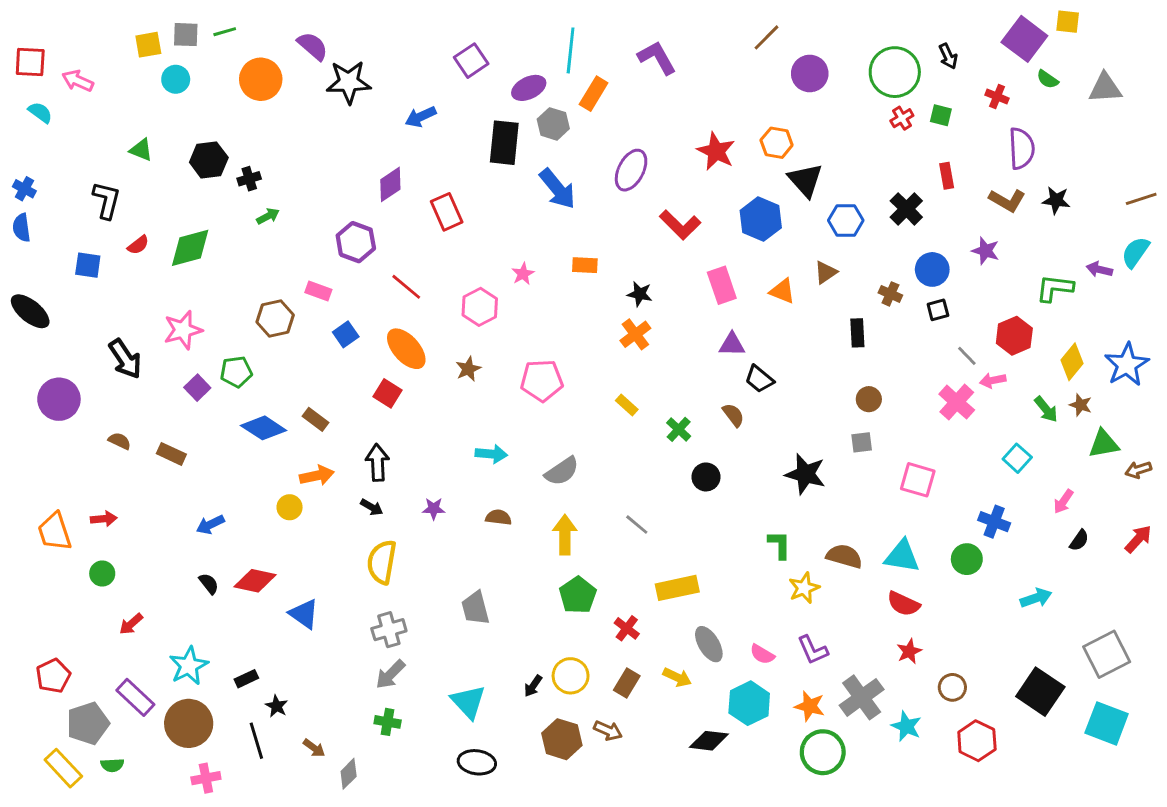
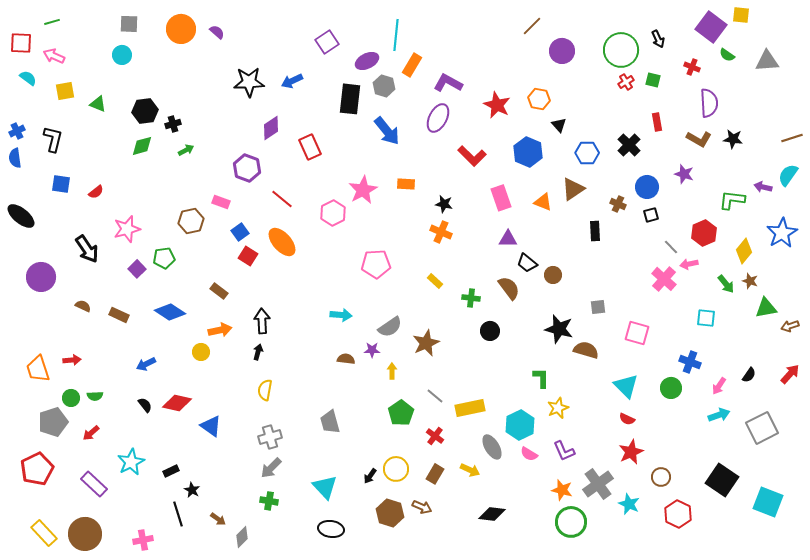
green line: (225, 32) -> (52, 22), moved
yellow square: (148, 45) -> (65, 91), moved
purple semicircle: (313, 46) -> (217, 32), size x0.7
purple L-shape: (657, 58) -> (448, 83), moved, turned -32
orange circle: (261, 79) -> (181, 29), moved
black star: (349, 82) -> (249, 82), moved
black triangle: (805, 180) -> (559, 125), size x0.6
blue cross: (24, 189) -> (17, 131), turned 35
black L-shape: (107, 200) -> (53, 139), moved
red semicircle: (138, 245) -> (96, 192), moved
green diamond: (190, 248) -> (142, 146), moved, size x0.7
brown triangle: (826, 272) -> (573, 189), size x1.4
pink star: (523, 274) -> (363, 190), size x1.8
orange cross: (635, 334) -> (441, 232), turned -30
blue star: (1127, 365) -> (782, 233), moved
brown star: (468, 369) -> (426, 343), moved, size x1.5
red square: (388, 393) -> (248, 256), moved
brown circle: (869, 399) -> (553, 275), moved
brown semicircle: (733, 415) -> (509, 288), size x1.4
blue diamond: (264, 428) -> (170, 312), moved
green cross: (679, 429) -> (471, 298), turned -36
cyan square: (1017, 458) -> (706, 318), turned -36
pink arrow: (1063, 501) -> (719, 386), moved
black arrow: (372, 507) -> (258, 352), turned -105
purple star: (434, 509) -> (372, 350), moved
gray line: (637, 525) -> (435, 396), moved
yellow arrow: (565, 535) -> (392, 371), size x0.6
brown semicircle: (844, 556) -> (586, 350), moved
cyan triangle: (902, 556) -> (626, 386), turned 36
yellow semicircle: (382, 562) -> (265, 390), size x0.7
red semicircle: (903, 604) -> (627, 419), size x0.7
red star: (909, 651) -> (631, 452), size x1.4
gray square: (1107, 654) -> (762, 428), moved
red pentagon: (53, 676) -> (37, 469), size x1.4
cyan hexagon: (749, 703) -> (520, 425), moved
gray pentagon: (88, 723) -> (53, 422), moved
brown circle: (189, 723) -> (85, 534), moved
green semicircle: (112, 765) -> (95, 396), moved

